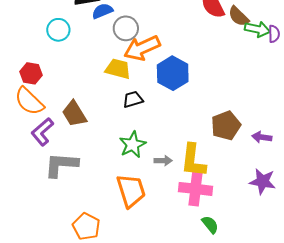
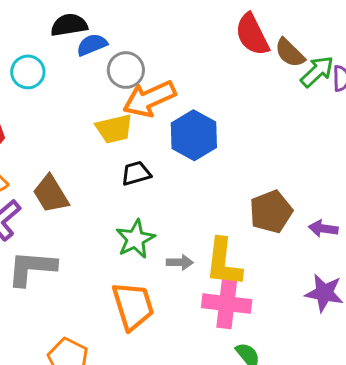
green arrow: (257, 29) -> (317, 72), turned -55
yellow trapezoid: (118, 69) -> (114, 129), turned 152

